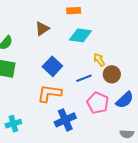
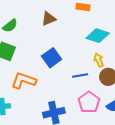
cyan diamond: (80, 35) -> (98, 36), moved
orange L-shape: (49, 93) -> (24, 81), moved

